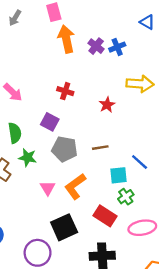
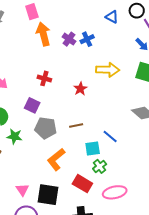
pink triangle: (48, 188) -> (22, 190), moved
black square: (64, 227) -> (48, 195), turned 35

